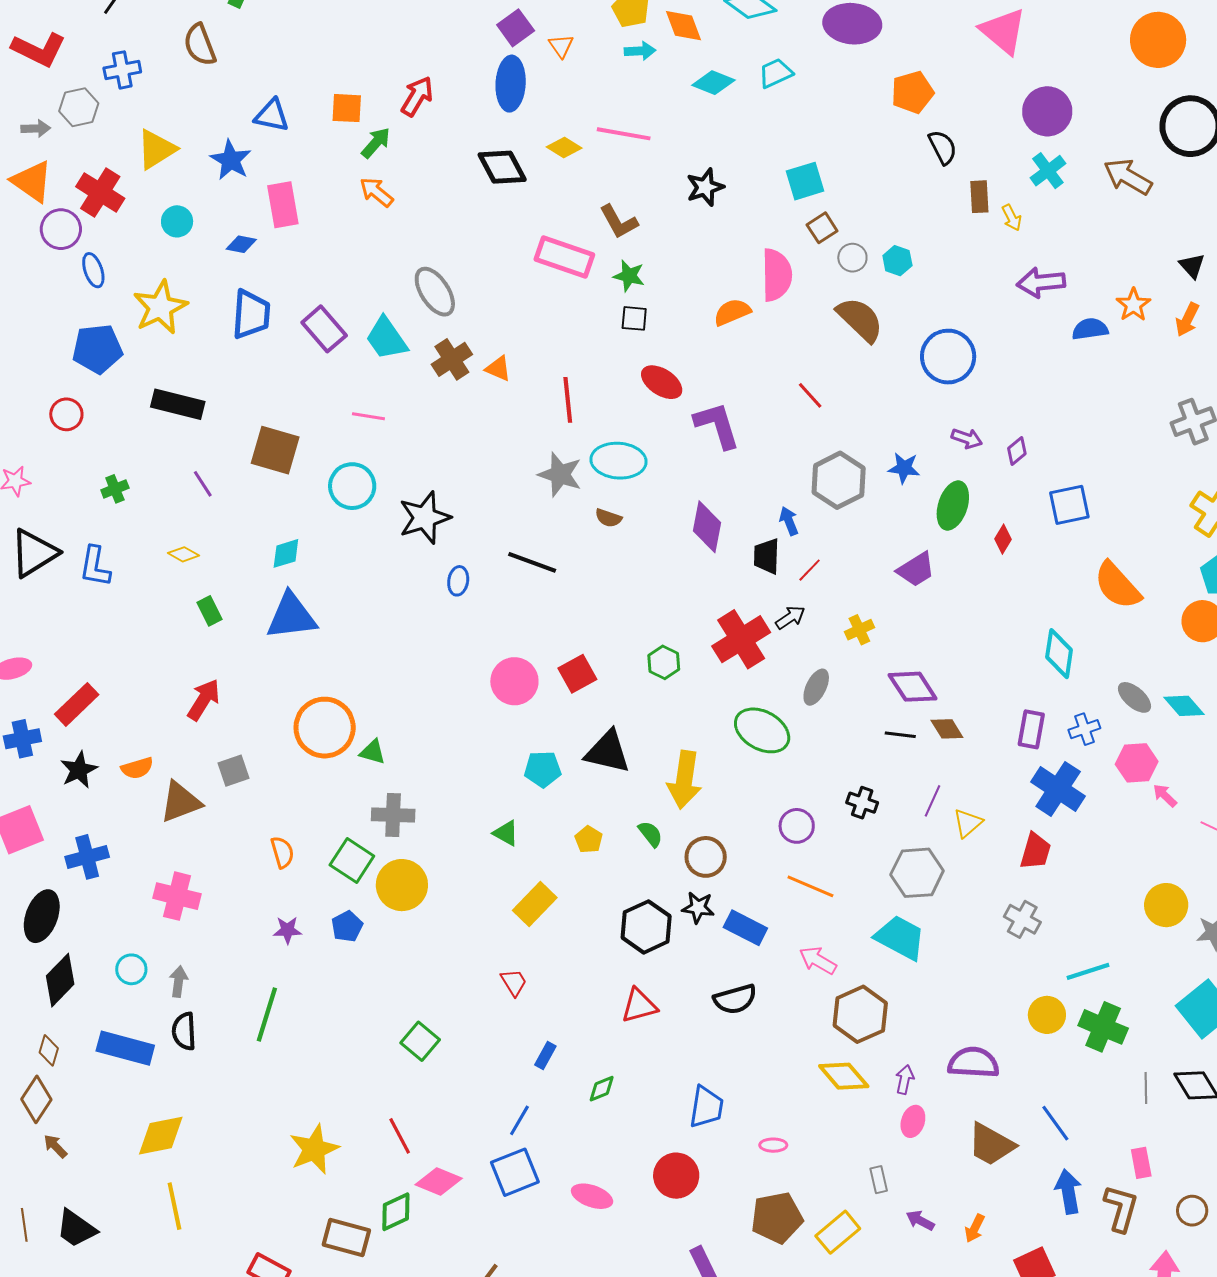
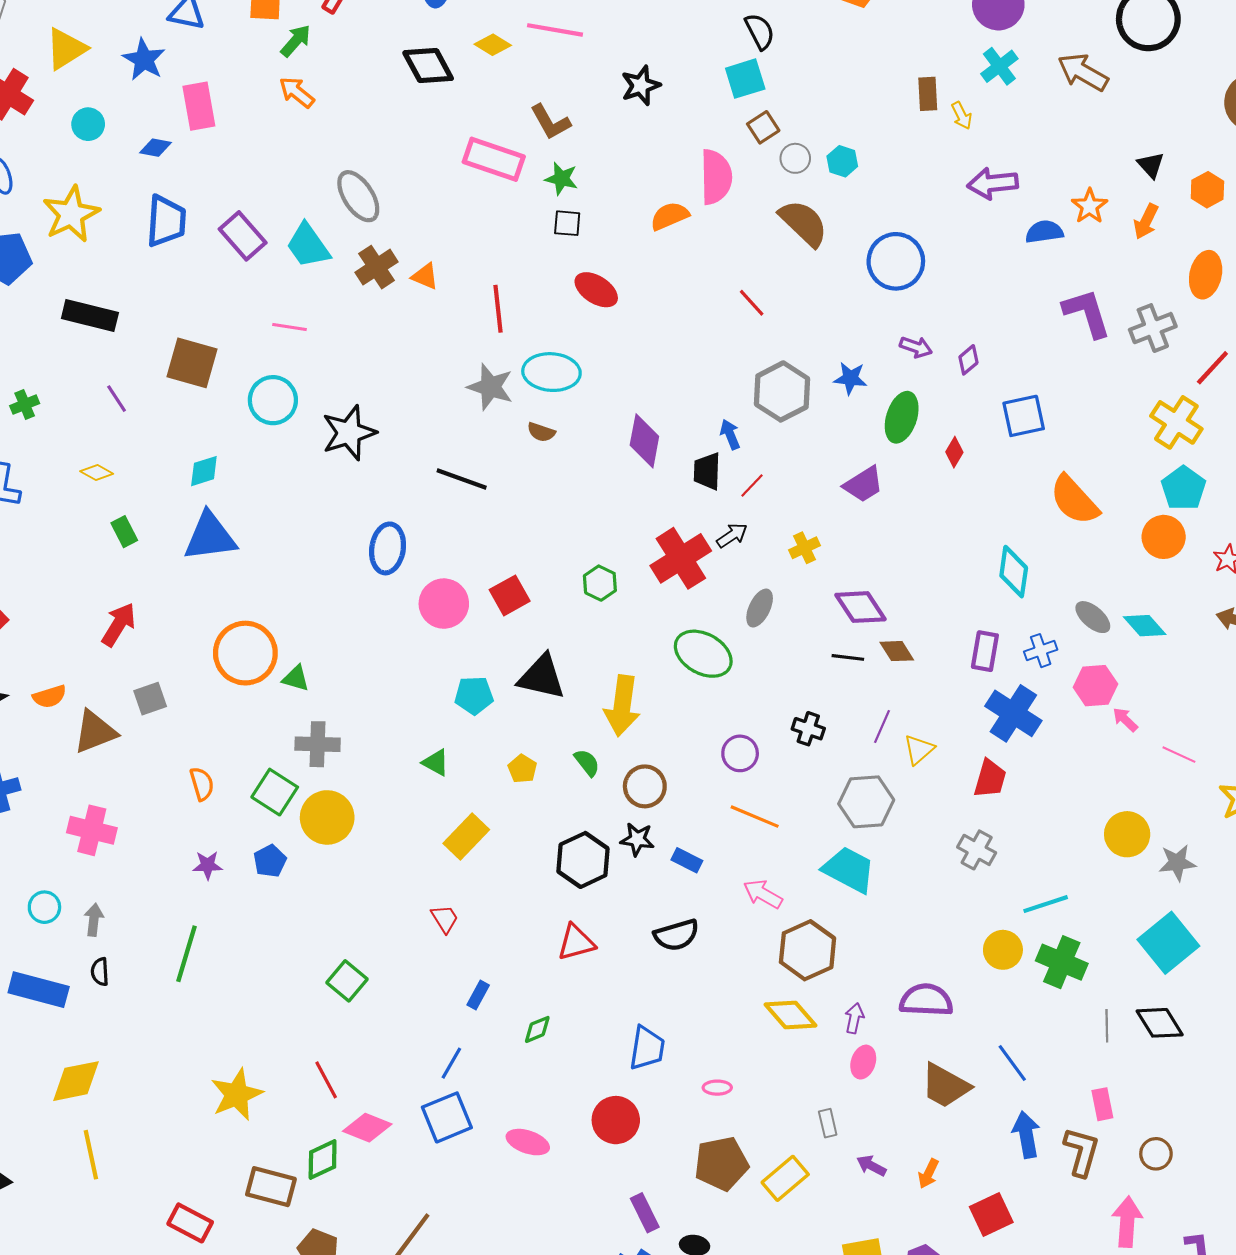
black semicircle: (943, 147) -> (760, 31), moved
purple L-shape: (717, 425) -> (1087, 313), moved
blue ellipse: (458, 581) -> (388, 548), moved, size x1.6
blue rectangle: (745, 928) -> (687, 860), size x0.7
black semicircle: (184, 1031) -> (100, 972), size x0.7

